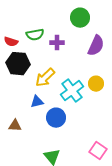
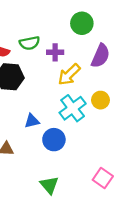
yellow arrow: (45, 78) -> (69, 74), moved

